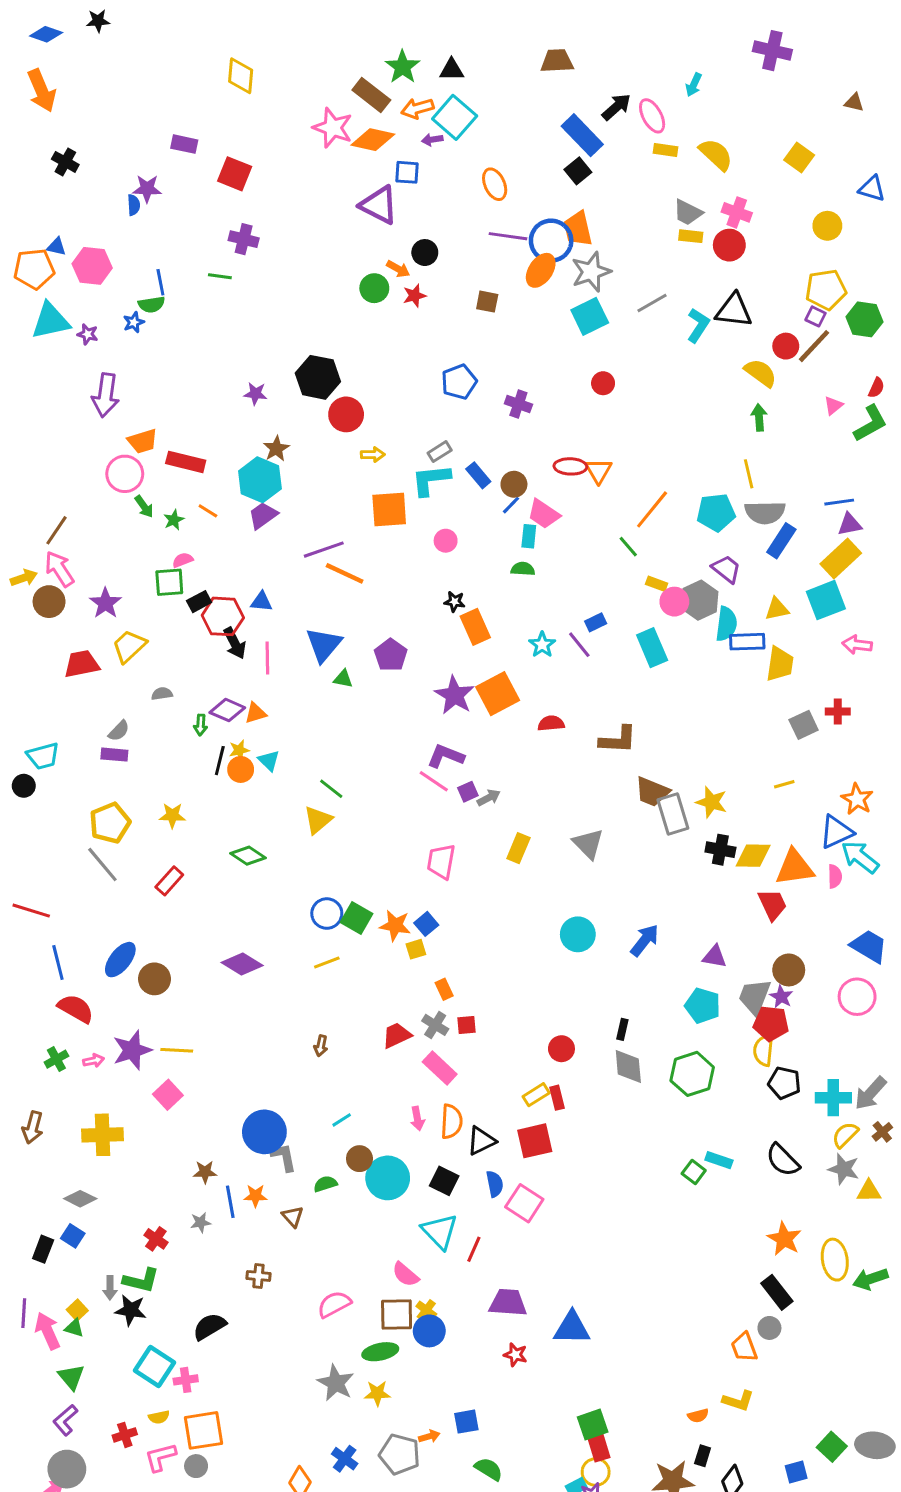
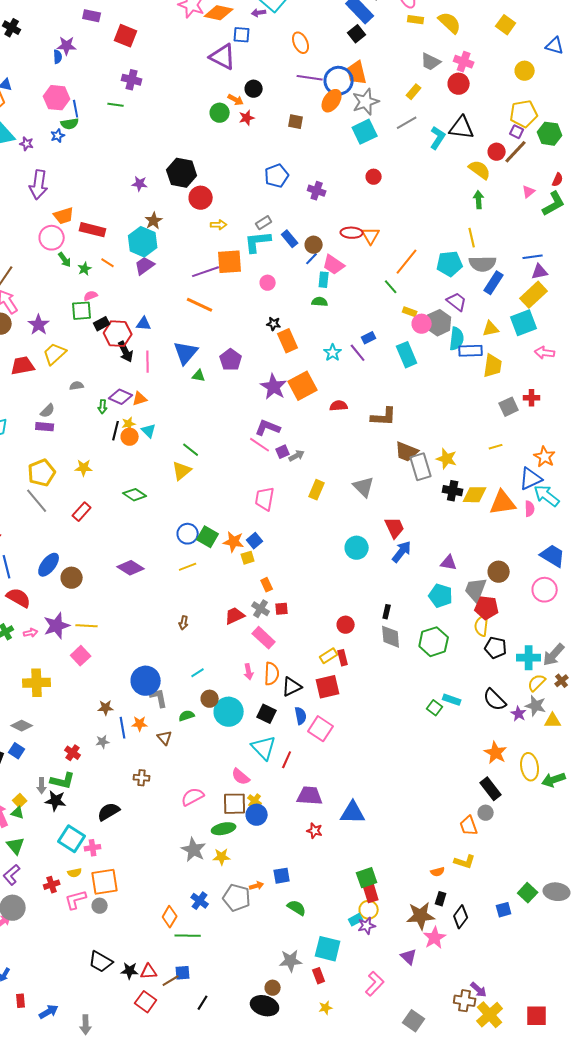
yellow rectangle: (691, 236) -> (414, 92), moved, turned -56
pink hexagon: (92, 266) -> (57, 98), moved
purple line: (324, 550) -> (206, 272), moved
red trapezoid: (772, 905) -> (395, 528), moved
purple star: (781, 997) -> (519, 714), moved

